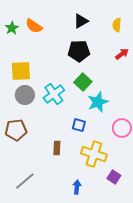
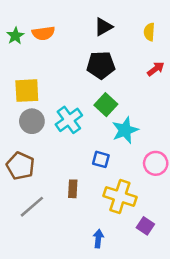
orange semicircle: (34, 26) -> (43, 33), turned -42
brown pentagon: (16, 130) -> (20, 166), turned 30
gray line: (25, 181) -> (32, 207), moved

